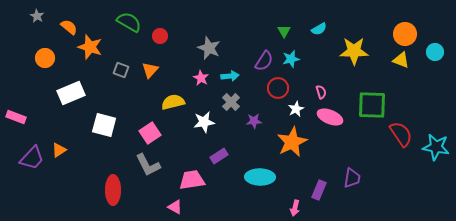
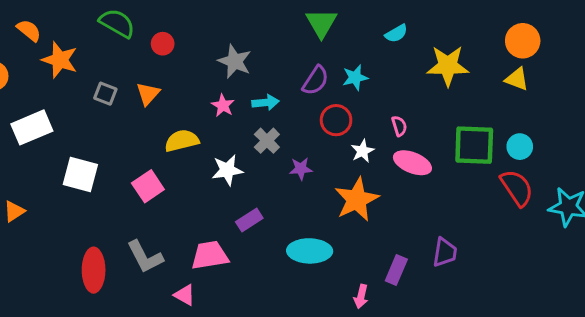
green triangle: (284, 31) -> (321, 23), moved, size x1.6
cyan circle: (435, 52) -> (520, 147), moved
gray L-shape: (148, 165) -> (145, 257), moved

